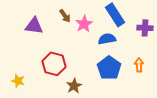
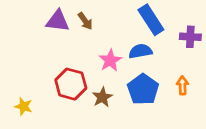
pink star: (84, 24) -> (110, 60), moved
purple triangle: (34, 26) -> (58, 21), moved
brown star: (74, 86) -> (102, 97), moved

